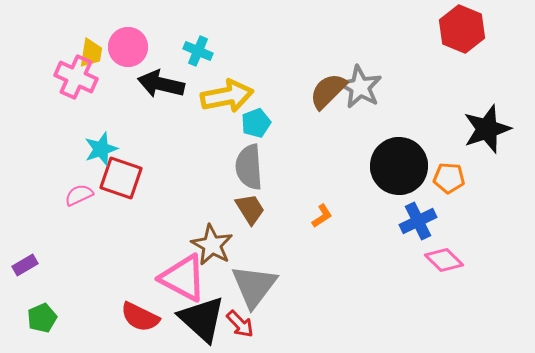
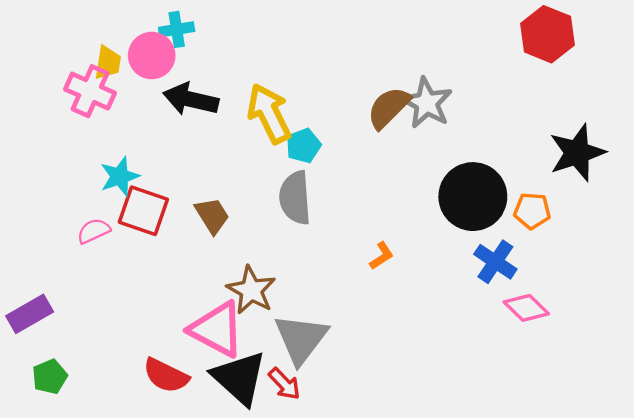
cyan cross: (198, 51) -> (177, 29), moved, turned -32
yellow arrow: (227, 96) -> (269, 114), turned -105
brown trapezoid: (250, 209) -> (212, 216), moved
blue cross: (418, 221) -> (495, 262), turned -30
purple rectangle: (25, 265) -> (30, 314), size x1.5

